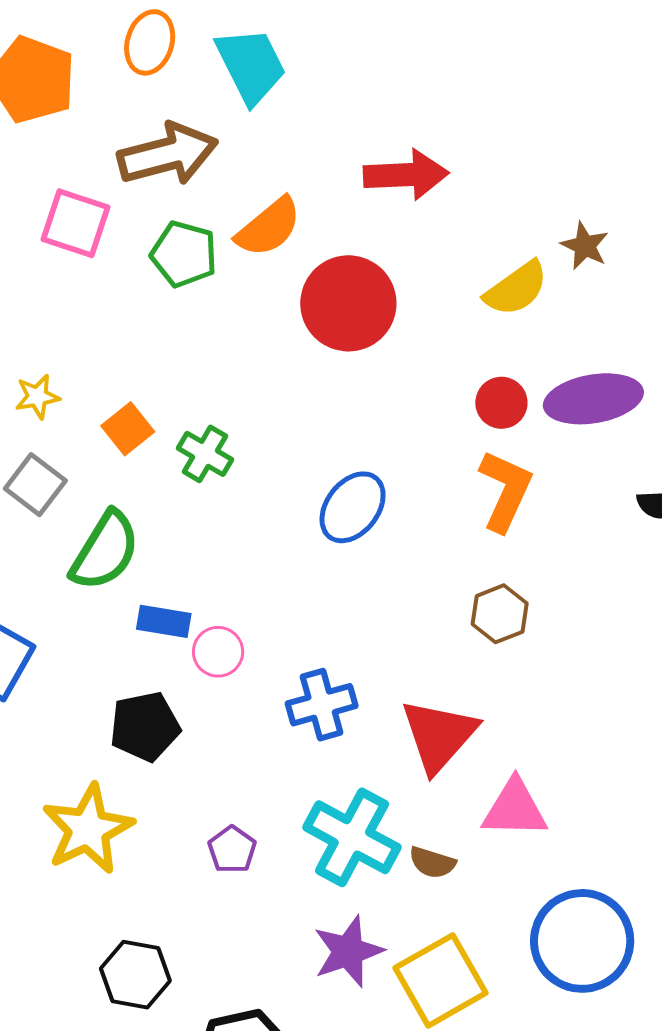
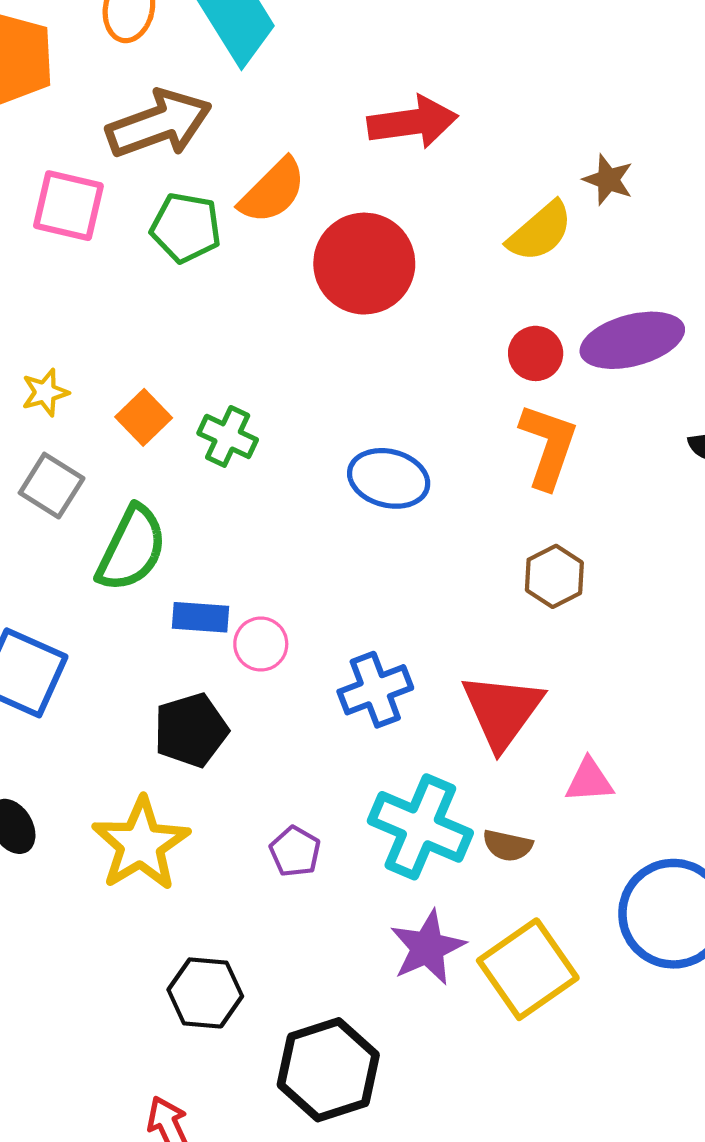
blue ellipse: (353, 507) -> (389, 478), turned 72
pink triangle: (515, 809) -> (589, 781), size x0.7

